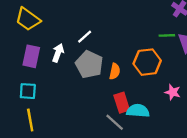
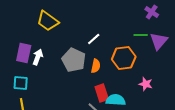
yellow trapezoid: (28, 19) -> (48, 21), moved
white line: (85, 37) -> (94, 39), moved
white arrow: (58, 53) -> (38, 57), moved

